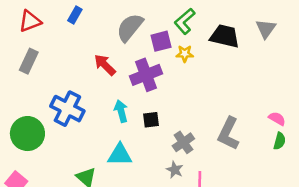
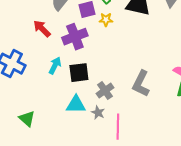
cyan arrow: (121, 111) -> (55, 66), turned 42
black square: (151, 120) -> (79, 73), size x1.5
cyan triangle: (120, 155) -> (76, 105), moved

